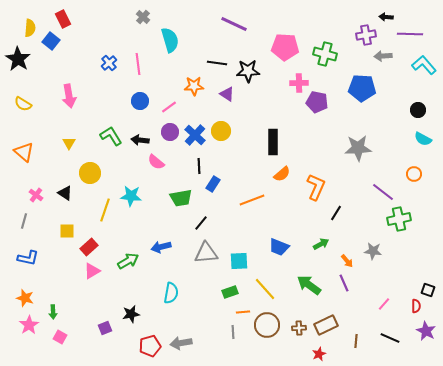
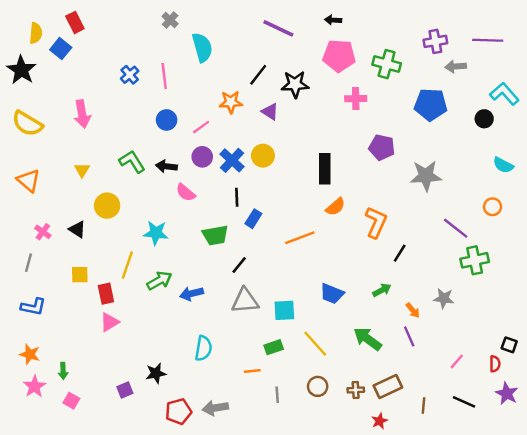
black arrow: (386, 17) -> (333, 20), moved
black line: (217, 63) -> (258, 75), turned -60
cyan L-shape: (424, 65) -> (504, 94), moved
purple pentagon: (317, 102) -> (382, 147), moved
yellow semicircle: (23, 104) -> (27, 124), size x1.5
black circle: (418, 110) -> (484, 119), moved
yellow line: (105, 210) -> (127, 265), moved
red rectangle: (89, 247) -> (106, 294), turned -60
green arrow: (128, 261) -> (159, 281), moved
orange line: (243, 312) -> (252, 371), moved
brown circle: (267, 325) -> (318, 386), size x0.7

